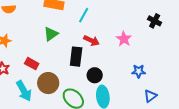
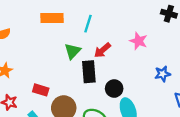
green triangle: (51, 34) -> (73, 51), moved
red arrow: (91, 40) -> (102, 50), turned 126

